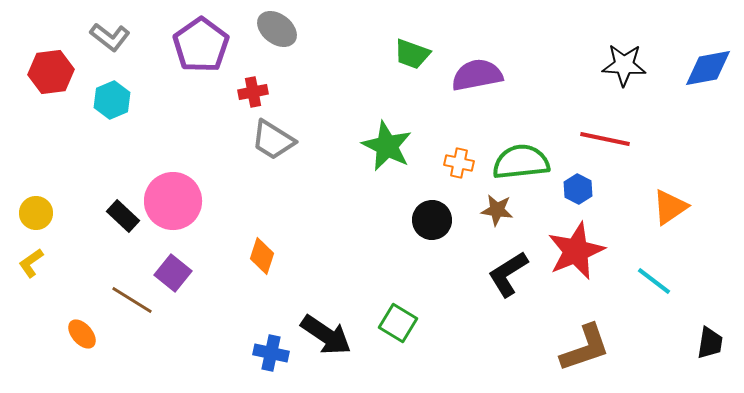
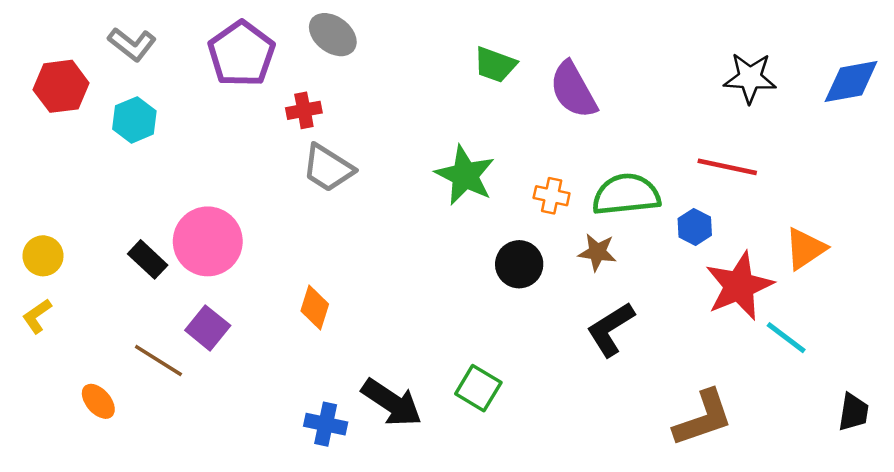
purple semicircle: (477, 75) -> (573, 90), turned -108
red star: (576, 251) -> (739, 286), moved

